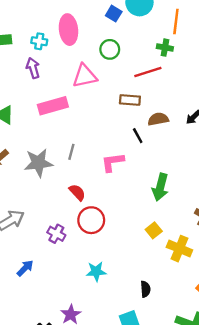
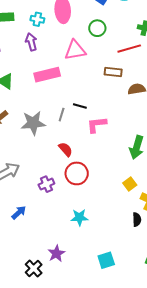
black line: (138, 136) -> (80, 106), moved, turned -48
purple cross: (56, 234) -> (46, 184), turned 35
black semicircle: (145, 289) -> (137, 220), moved

